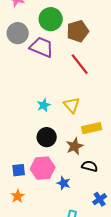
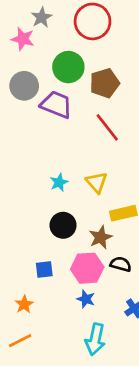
pink hexagon: (43, 168) -> (87, 268), moved
blue square: (19, 170) -> (44, 270), moved
blue star: (64, 183) -> (86, 299), moved

